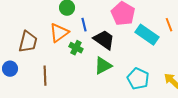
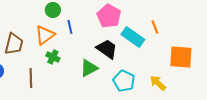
black trapezoid: (104, 40) -> (107, 49), moved
green cross: (76, 48) -> (53, 57), moved

